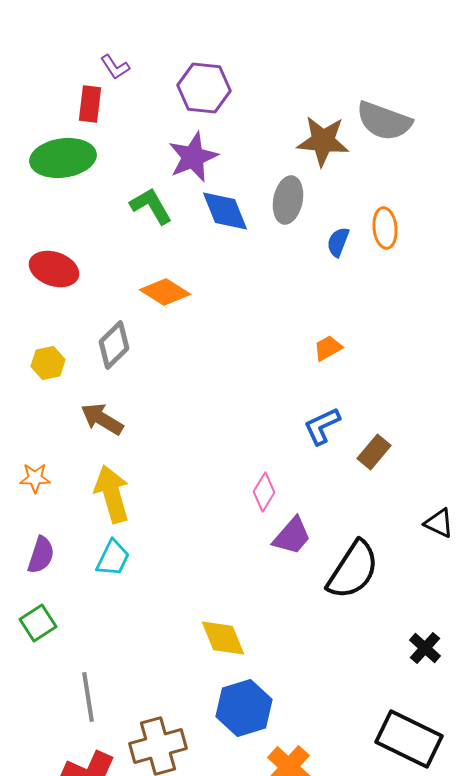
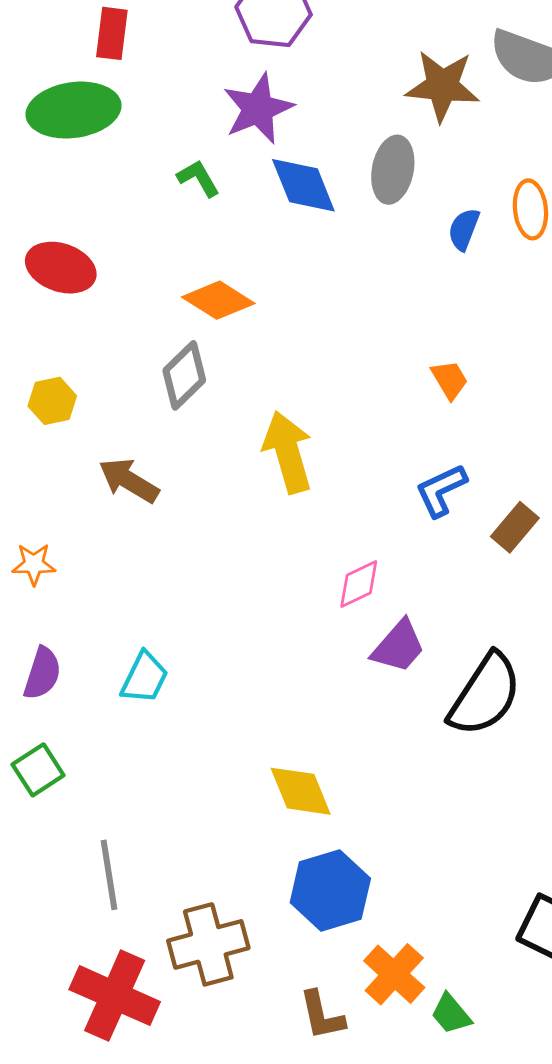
green L-shape: (151, 206) -> (198, 178), size x0.7
gray diamond: (114, 345) -> (184, 375), moved
orange trapezoid: (328, 348) -> (450, 380), turned 88
pink diamond: (264, 492) -> (359, 584), turned 33
yellow arrow: (112, 494) -> (288, 452), moved

